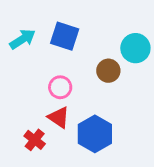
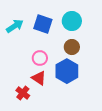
cyan circle: (135, 48) -> (72, 21), moved
blue hexagon: (95, 134) -> (67, 71), moved

